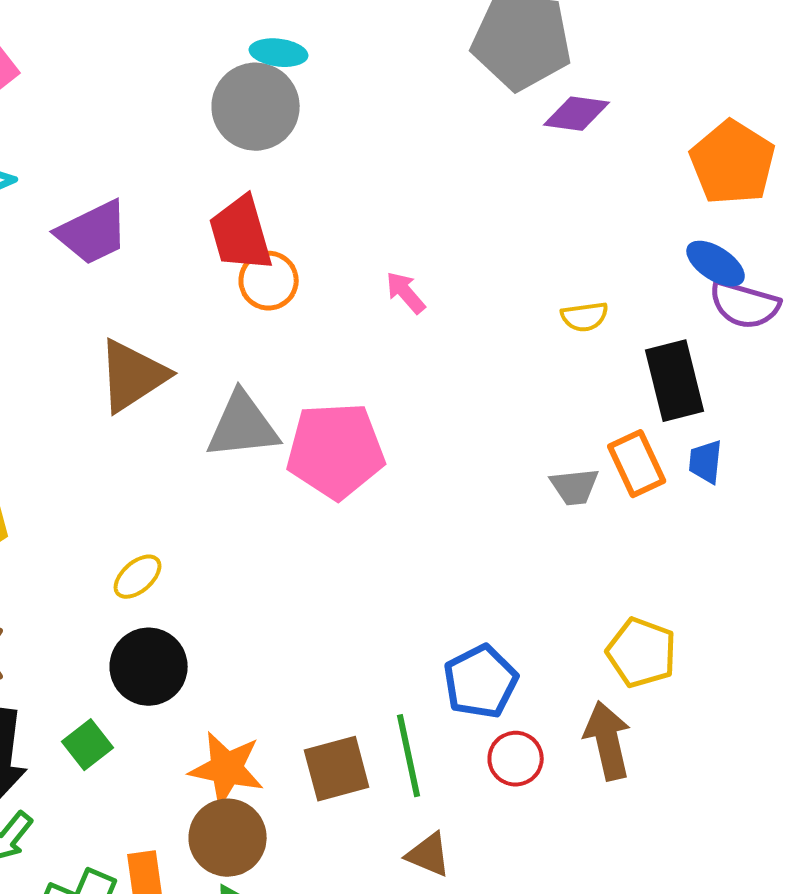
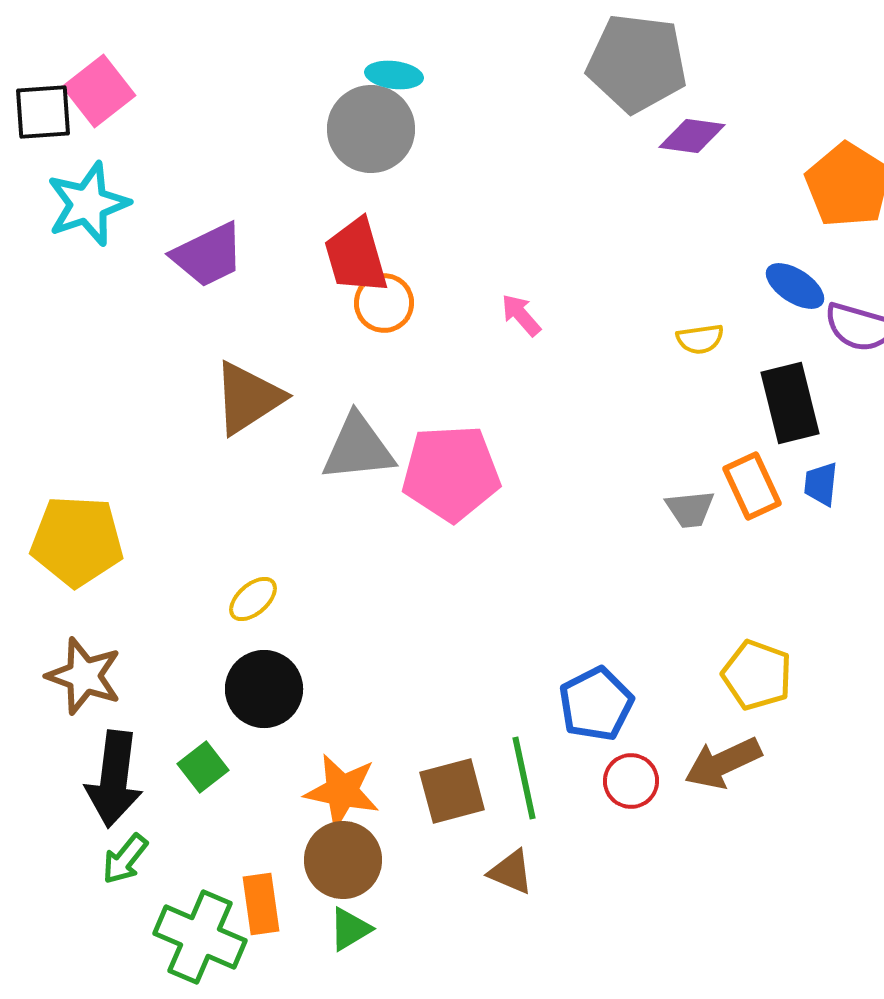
blue ellipse: (716, 264) -> (795, 286), moved
brown arrow: (608, 741) -> (723, 763), turned -102
brown triangle: (429, 855) -> (511, 872), moved

